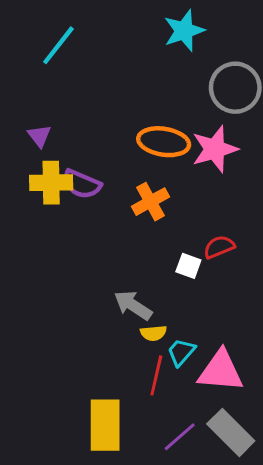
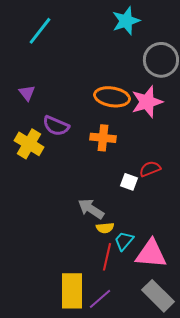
yellow cross: (51, 183) -> (29, 144), moved, turned 32
orange cross: (150, 202) -> (103, 138), turned 35
purple line: (180, 437) -> (100, 299), moved

